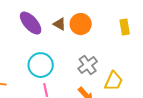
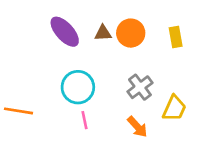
brown triangle: (60, 24) -> (103, 33), turned -32
yellow rectangle: (125, 27) -> (176, 37), moved

